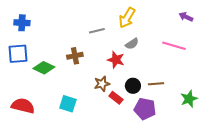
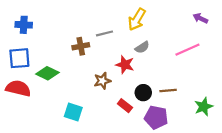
pink line: (174, 46) -> (187, 50), turned -40
brown cross: (75, 56) -> (81, 46), moved
brown star: (102, 84) -> (102, 81), moved
red semicircle: (23, 106) -> (18, 88), moved

